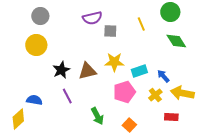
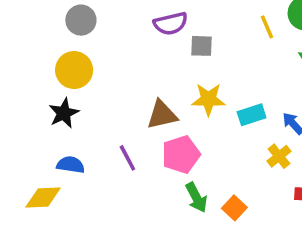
yellow line: (141, 24) -> (267, 27), moved
black star: (61, 70) -> (64, 113), moved
pink pentagon: (124, 92) -> (181, 154), moved
green arrow: (97, 116) -> (196, 198), moved
yellow diamond: (18, 119) -> (43, 198), turned 40

